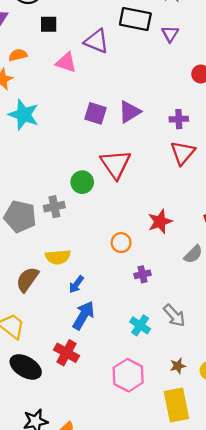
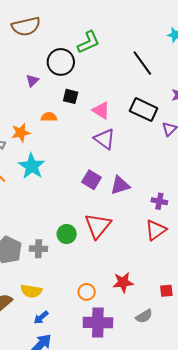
purple triangle: (97, 41) -> (105, 139), moved
orange semicircle: (18, 55) -> (49, 117), moved
pink triangle: (66, 62) -> (101, 110), moved
purple cross: (142, 274) -> (98, 323), size x2.0

